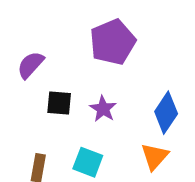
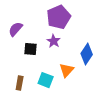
purple star: (103, 109) -> (54, 41), moved
orange triangle: (155, 156) -> (67, 70), moved

